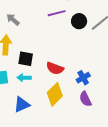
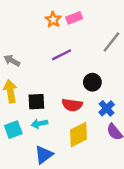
purple line: (57, 13) -> (62, 55), moved
black circle: (79, 21) -> (92, 82), moved
yellow diamond: (55, 94) -> (79, 135), turned 30

